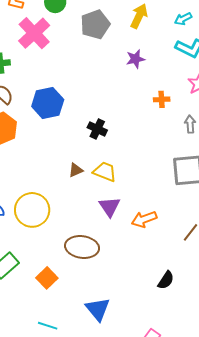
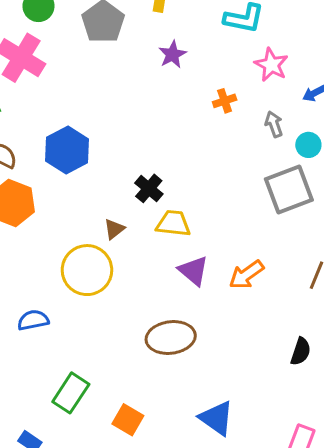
black cross: (97, 129) -> (149, 188), moved, turned 30
brown triangle: (76, 170) -> (114, 229), moved
yellow circle: (32, 210) -> (87, 270), moved
orange square: (47, 278) -> (128, 420), moved

